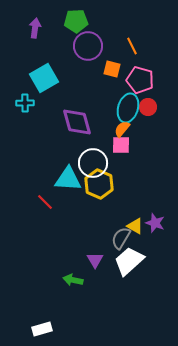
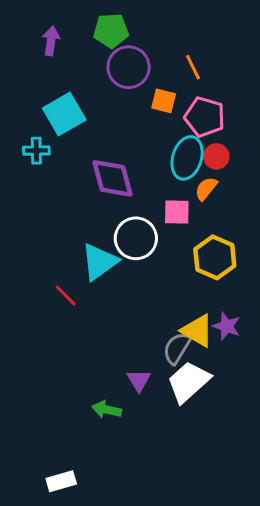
orange semicircle: (122, 129) -> (206, 189), moved
cyan triangle: (68, 179) -> (99, 262), turned -40
yellow hexagon: (99, 184) -> (215, 257), moved
yellow triangle: (135, 226) -> (197, 331), size x1.4

